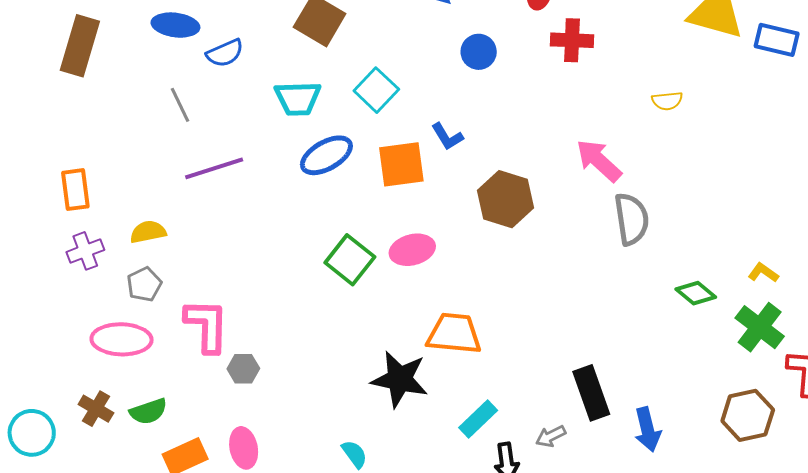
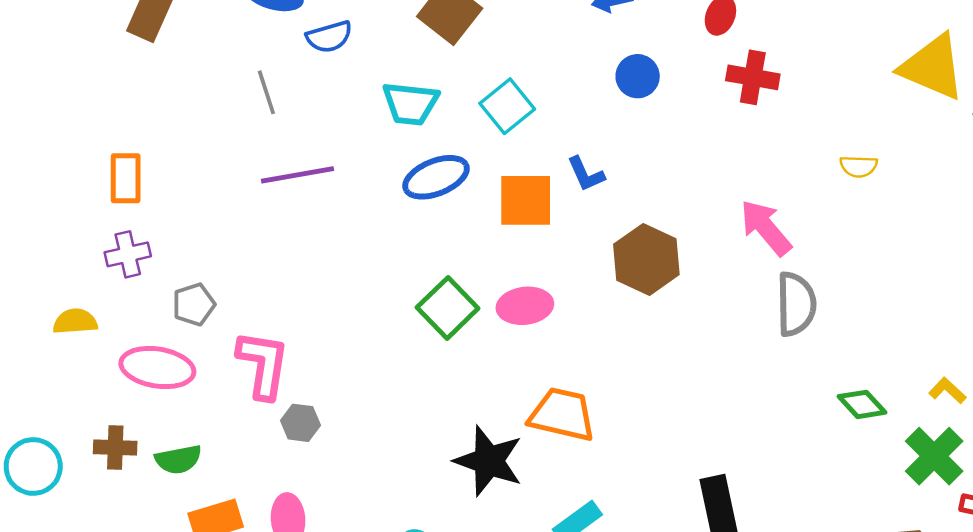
yellow semicircle: (148, 232) -> (75, 322), moved
brown cross: (96, 409) -> (115, 447), turned -36

